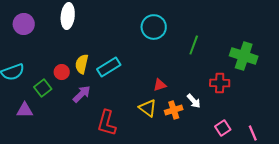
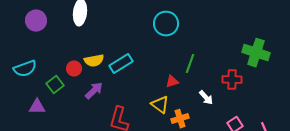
green line: (194, 45) -> (190, 64), moved
yellow semicircle: (82, 64) -> (94, 61), turned -114
orange cross: (174, 110) -> (180, 119), moved

